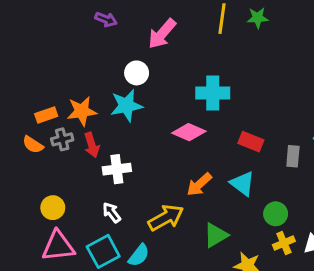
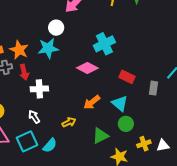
cyan cross: (213, 93) -> (104, 44), turned -30
orange star: (82, 111) -> (19, 50), turned 30
green circle: (276, 214) -> (126, 124), moved
yellow arrow: (166, 218) -> (69, 122), size x0.6

